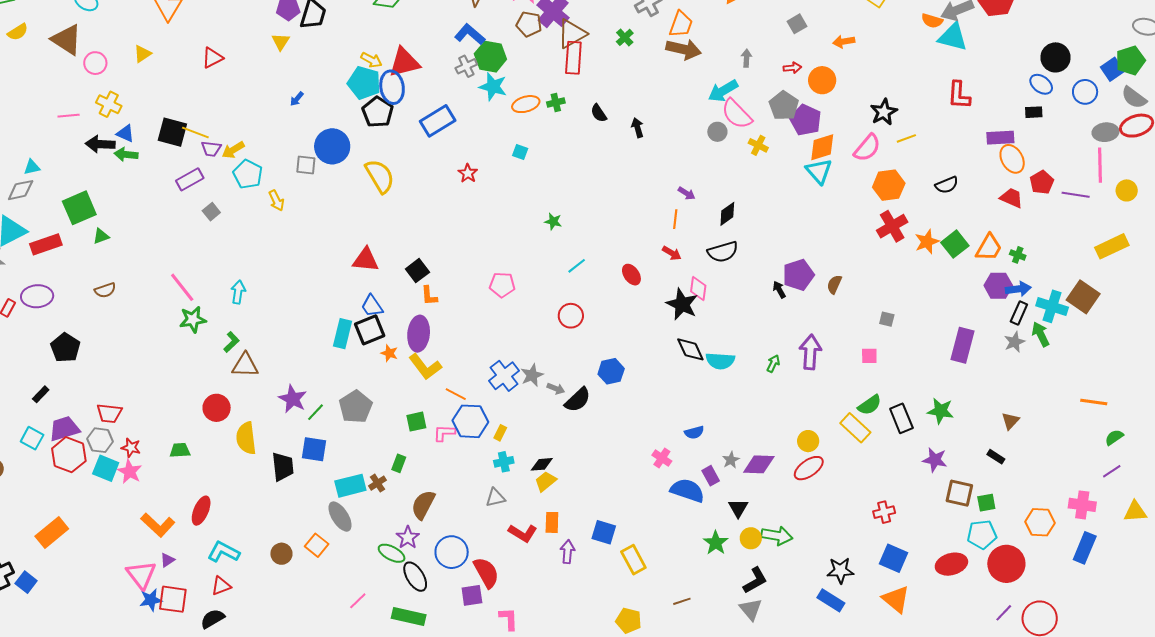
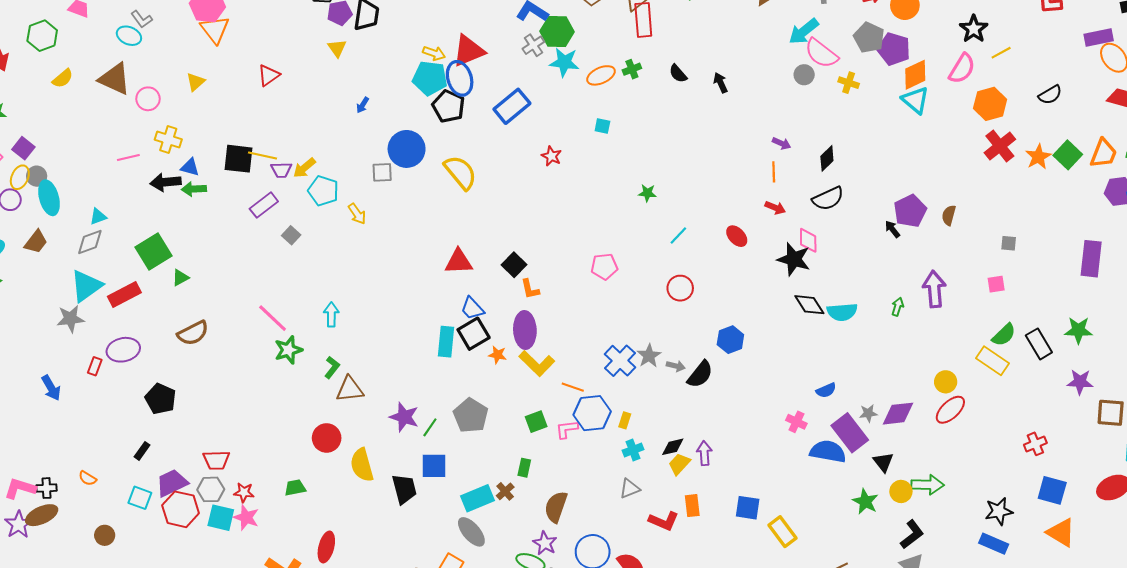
brown semicircle: (105, 290) -> (193, 333), size x1.4
gray star: (731, 460) -> (868, 413), turned 30
purple rectangle: (711, 476) -> (850, 433), size x1.8
purple arrow: (568, 552) -> (704, 453), moved

